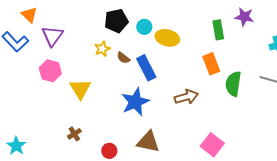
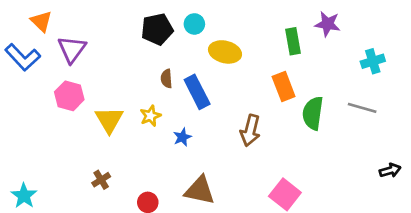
cyan circle: (144, 27) -> (194, 24), moved
yellow star: (102, 49) -> (150, 116), moved
brown semicircle: (123, 58) -> (166, 79), turned 48
brown arrow: (186, 97) -> (250, 130), turned 120
blue star: (135, 102) -> (182, 137), size x0.5

